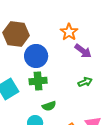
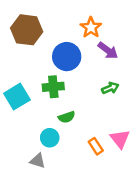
blue circle: (36, 56) -> (67, 57), moved

